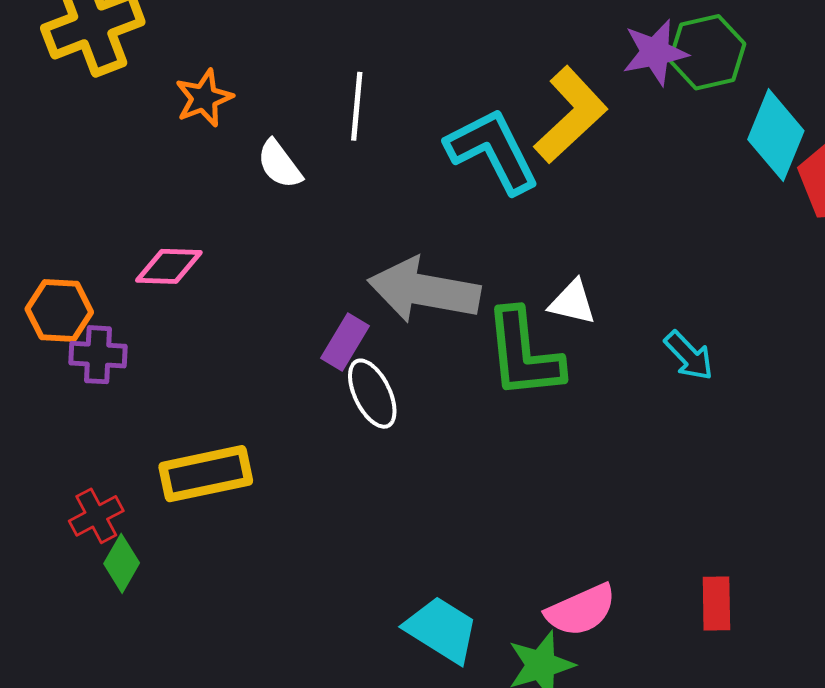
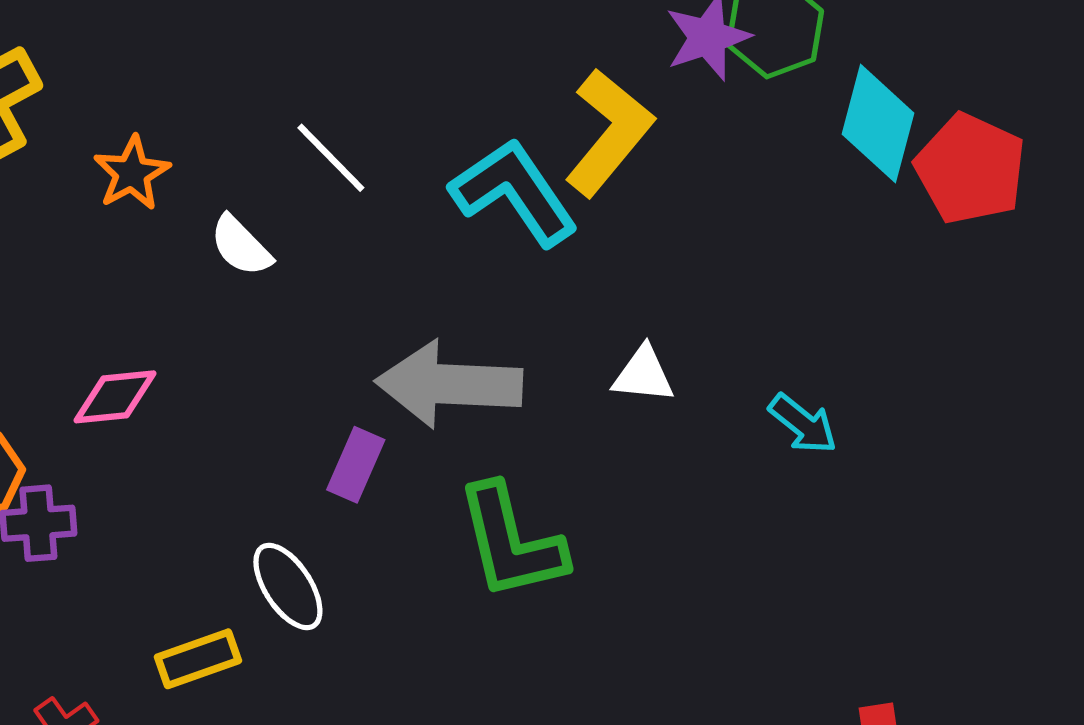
white line: (357, 106) -> (331, 158), turned -42
green L-shape: (524, 354) -> (511, 542), moved
white ellipse: (372, 394) -> (288, 586), moved
yellow rectangle: (206, 474) -> (198, 659), size x0.7

